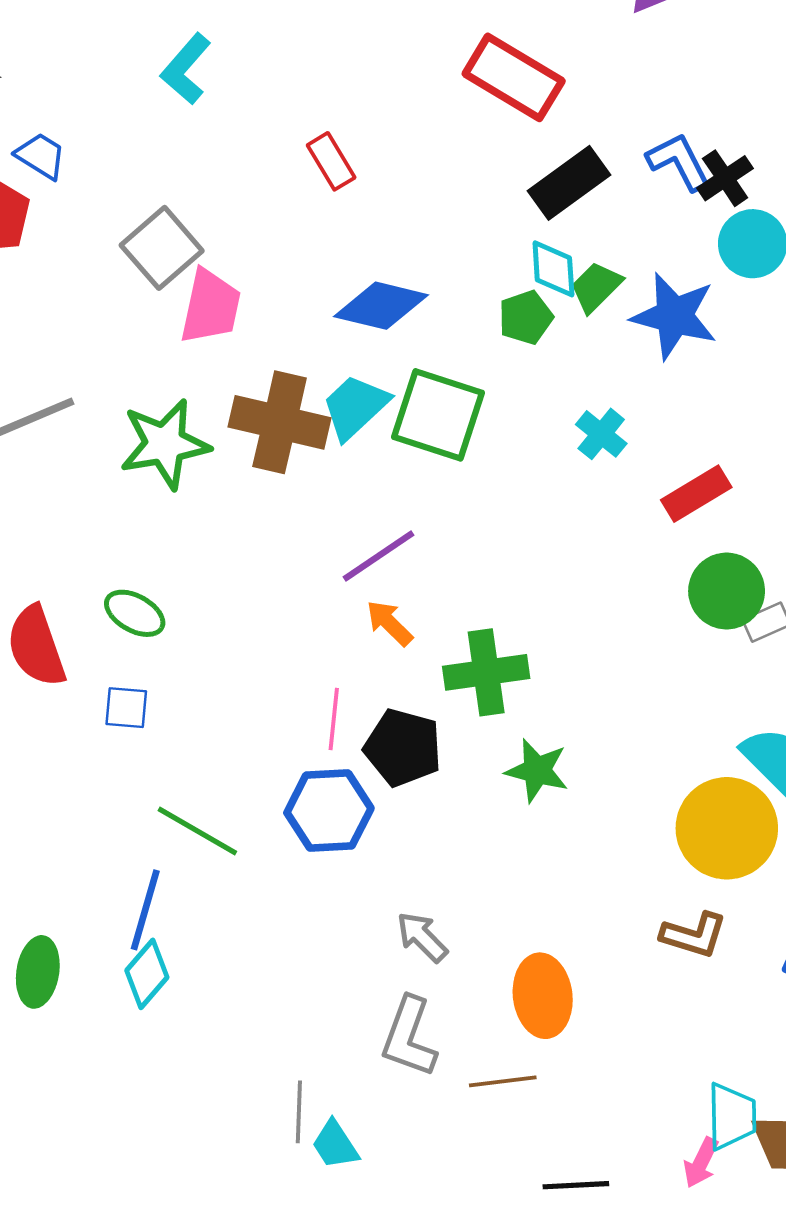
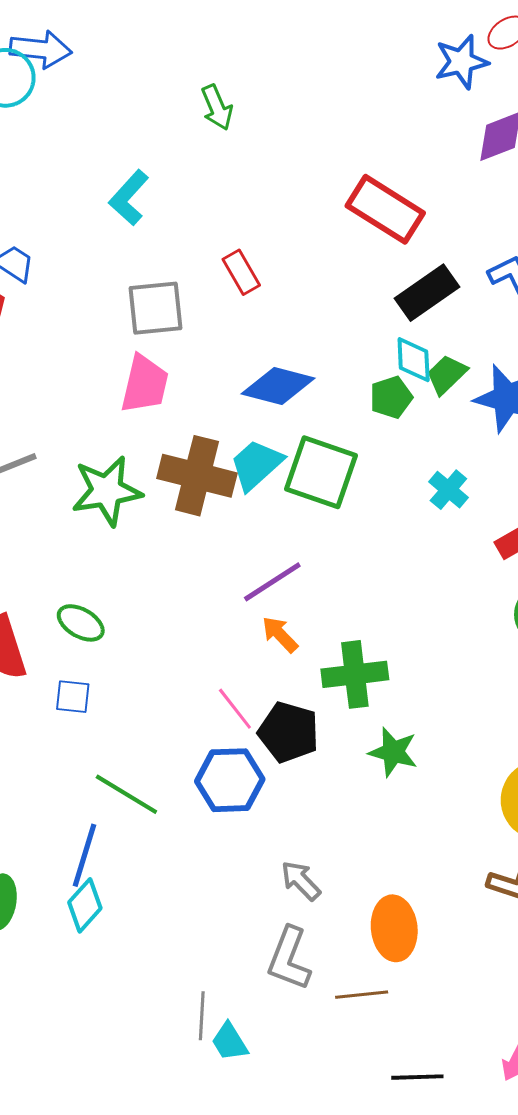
gray square: (162, 248) -> (155, 308), moved, turned 34
pink line: (334, 719) -> (235, 709), turned -45

